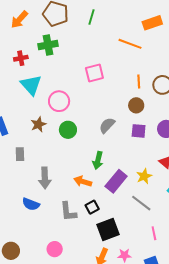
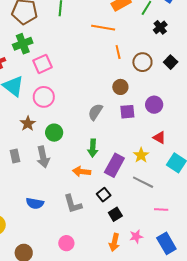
pink square: (94, 73) -> (42, 64), moved
orange line: (139, 81) -> (118, 52), moved
green circle: (68, 130) -> (54, 133), moved
gray arrow: (45, 178) -> (43, 157), moved
black square: (92, 207) -> (104, 195), moved
black square: (108, 230) -> (115, 214), size x0.6
pink line: (154, 233) -> (161, 209), turned -64

